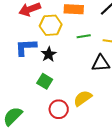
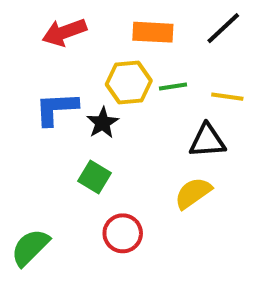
yellow hexagon: (51, 25) -> (129, 82), moved
yellow semicircle: (83, 98) -> (193, 193), moved

